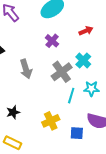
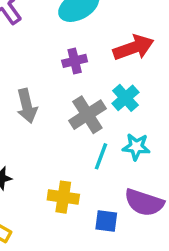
red arrow: (86, 31) -> (133, 48), size x1.6
purple cross: (52, 41) -> (75, 61), turned 32
yellow cross: (51, 121) -> (63, 197), turned 30

